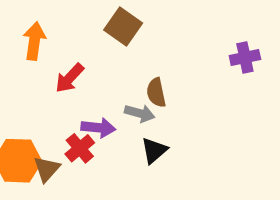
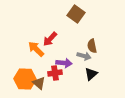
orange arrow: (34, 41) -> (36, 49), moved, turned -54
red cross: (80, 148) -> (55, 73), turned 32
brown triangle: (47, 169) -> (39, 83), turned -32

